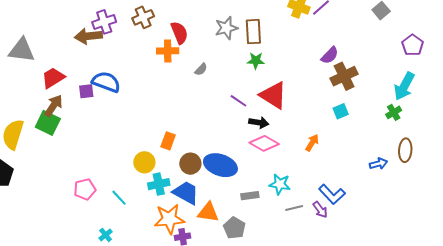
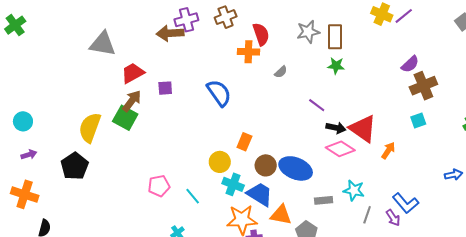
blue semicircle: (106, 82) -> (219, 93), moved, turned 32
red triangle: (273, 95) -> (363, 129), moved
cyan cross: (159, 184) -> (233, 184), turned 30
gray line: (294, 208) -> (367, 215), turned -60

